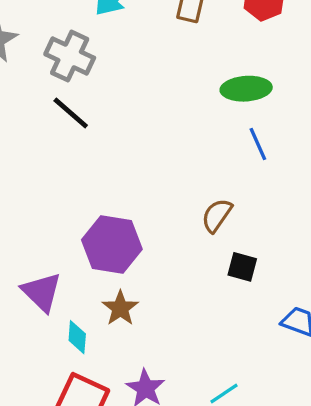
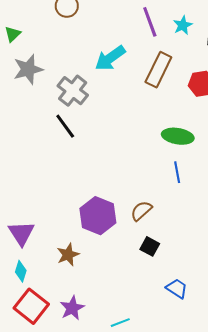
purple hexagon: (112, 244) -> (98, 216), moved
cyan diamond: (77, 337) -> (21, 271), moved

